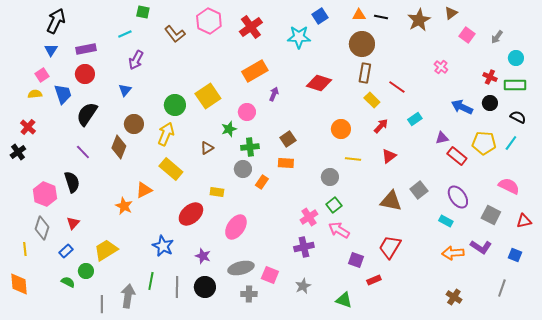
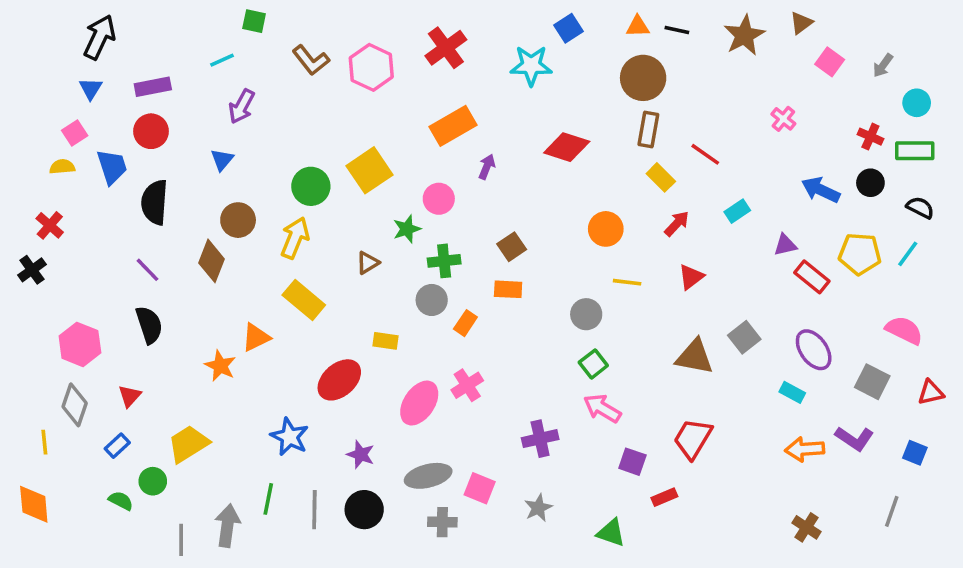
pink hexagon: (209, 21) -> (371, 67), moved
black semicircle: (87, 114) -> (155, 202), turned -30
black semicircle: (72, 182) -> (149, 325), moved
pink cross: (309, 217) -> (467, 385), moved

